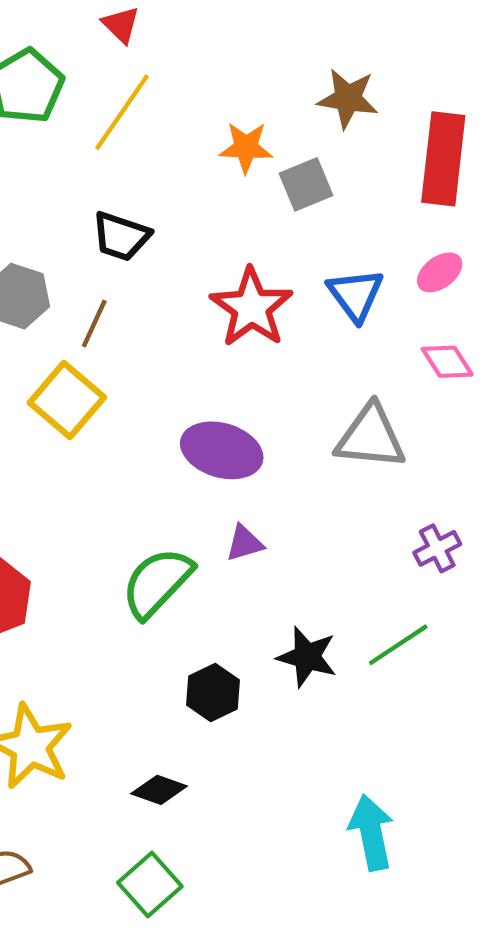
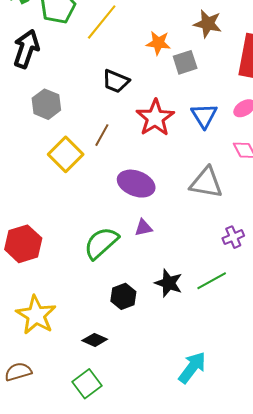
black trapezoid: (121, 236) -> (116, 81), moved
brown line: (94, 323) -> (102, 135), moved
cyan arrow: (371, 832) -> (192, 367), turned 44

